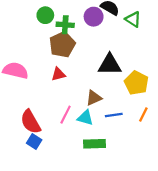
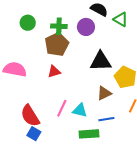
green circle: (45, 15) -> (28, 23), moved
purple circle: (94, 17) -> (86, 27), moved
brown triangle: (94, 98) -> (104, 93), moved
blue line: (114, 115) -> (106, 119), moved

